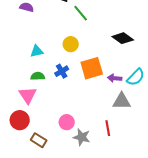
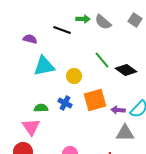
green line: (81, 13) -> (102, 60), moved
cyan triangle: (37, 51) -> (44, 66), moved, size x1.6
blue cross: (62, 71) -> (65, 103), turned -32

